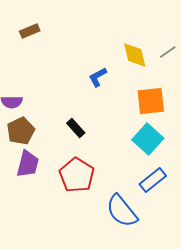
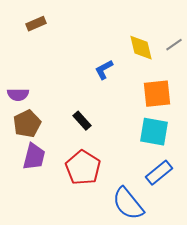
cyan square: (148, 139) -> (154, 132), turned -32

